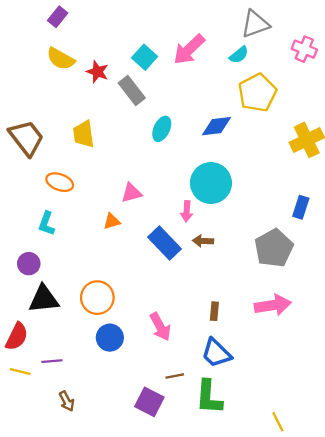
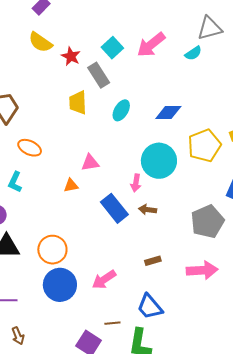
yellow pentagon: (257, 93) -> (204, 146), moved
yellow trapezoid: (84, 134) -> (78, 103), moved
brown rectangle: (214, 311) -> (153, 261), moved, turned 63
pink arrow: (160, 327) -> (104, 280), turned 80
blue circle: (110, 338) -> (60, 285), size x1.4

